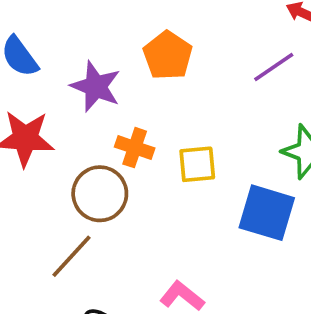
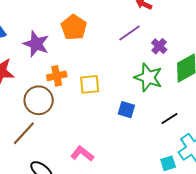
orange cross: (135, 148) -> (57, 76), turned -30
blue square: (267, 213) -> (126, 110), size x0.6

